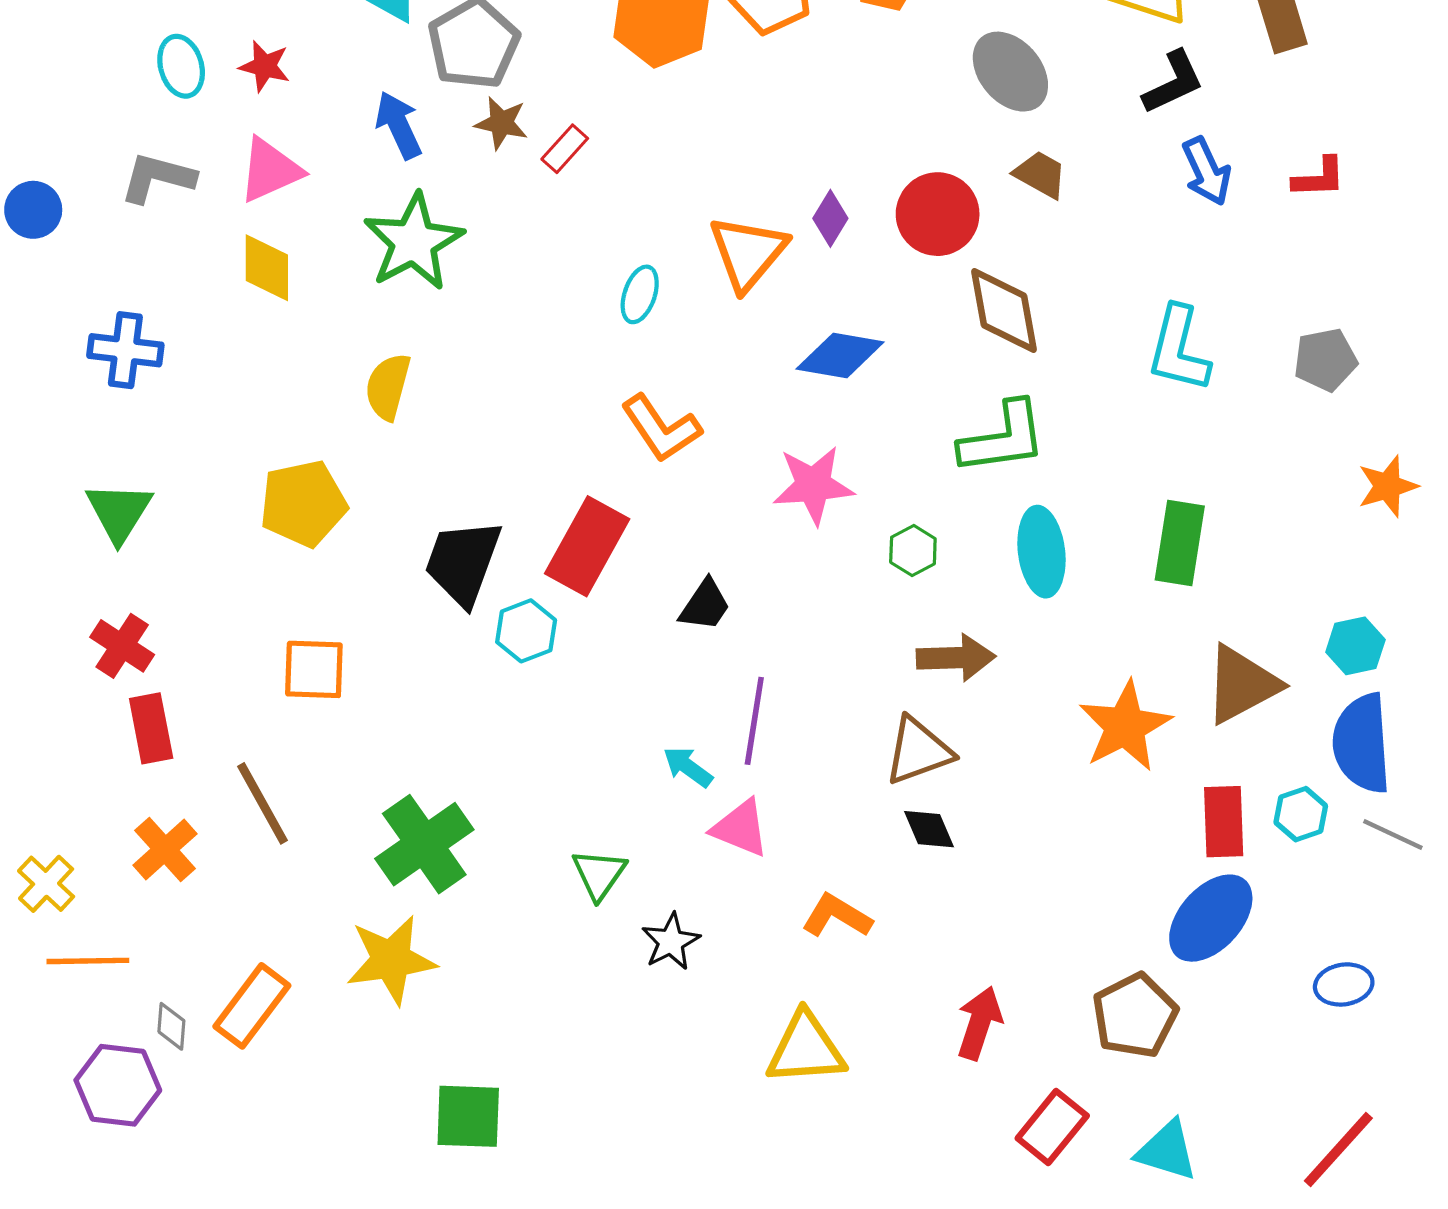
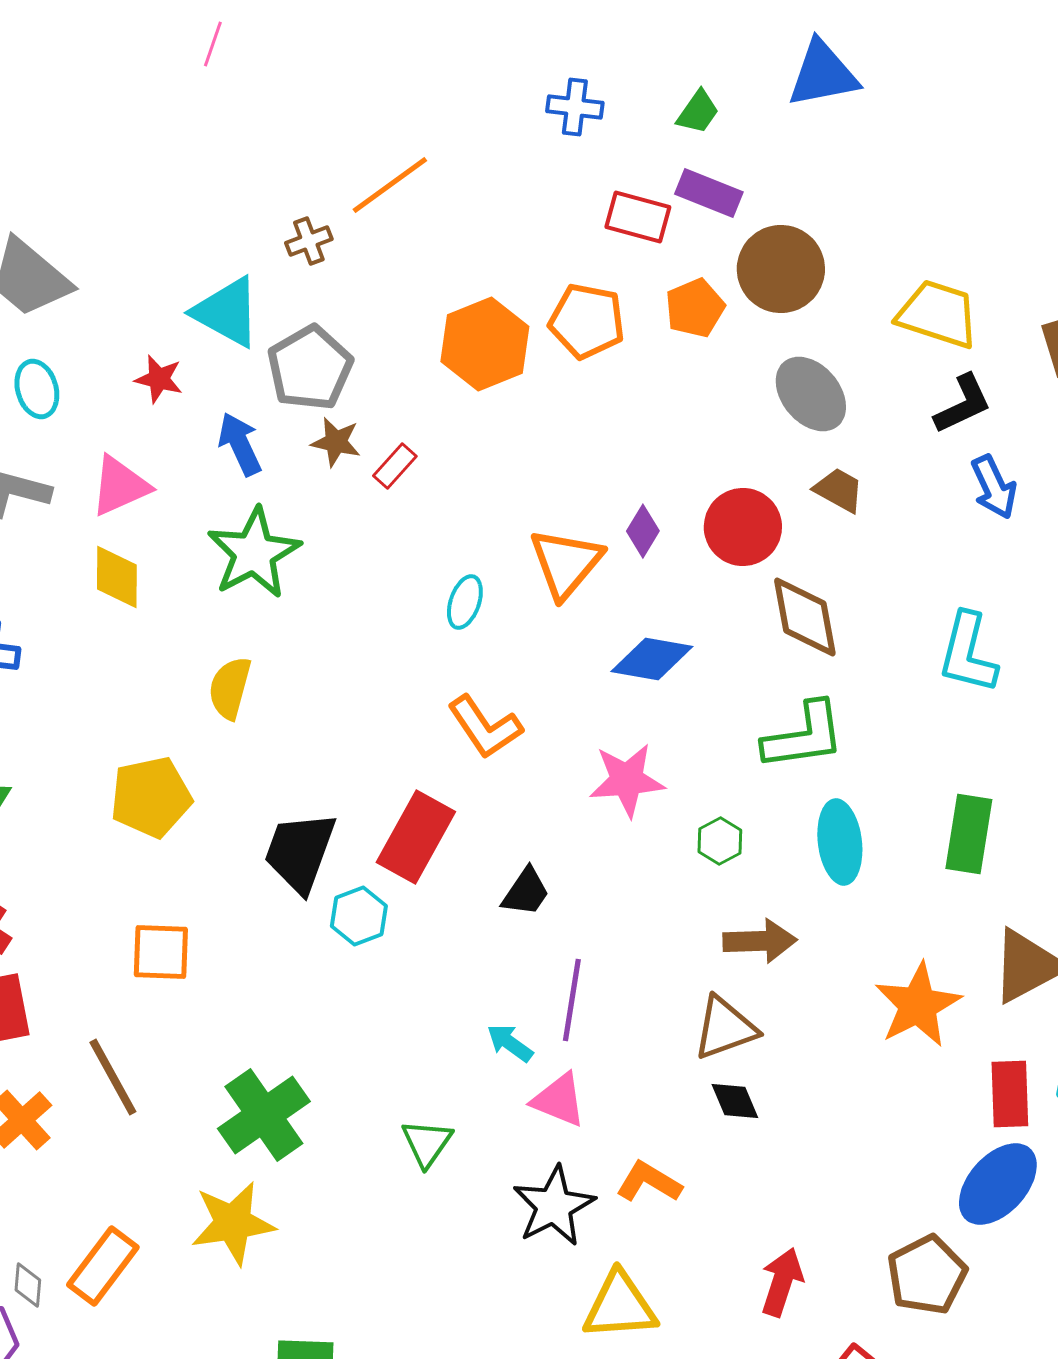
red star: (265, 66) -> (159, 379), moved
black star: (671, 942) -> (554, 1206), moved, size x1.5

